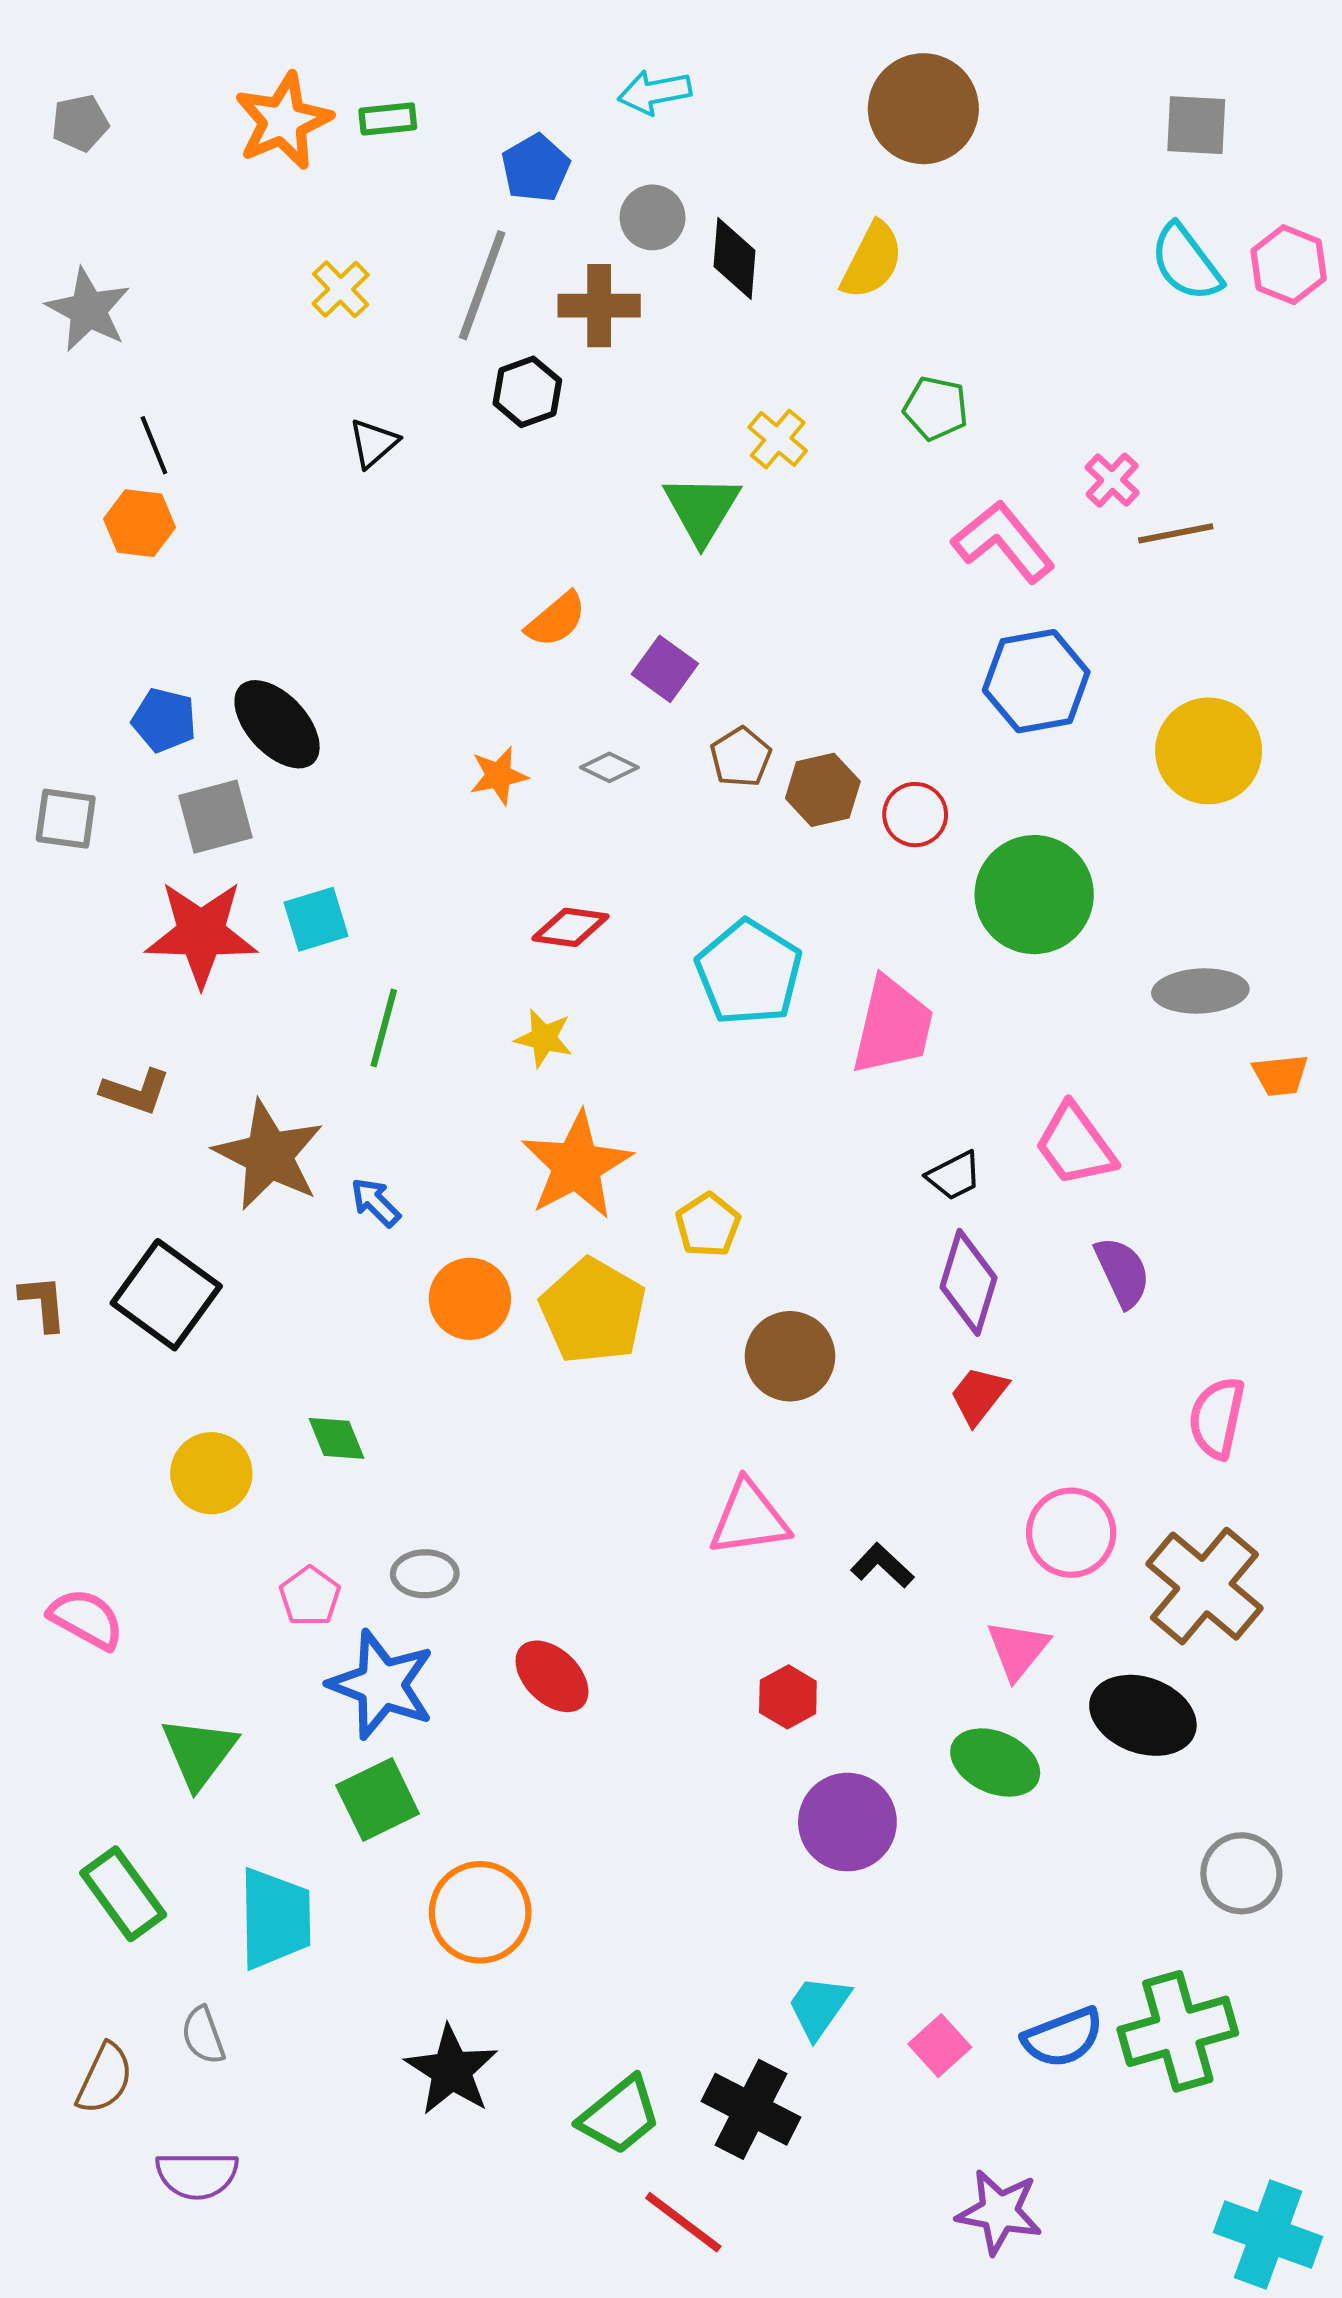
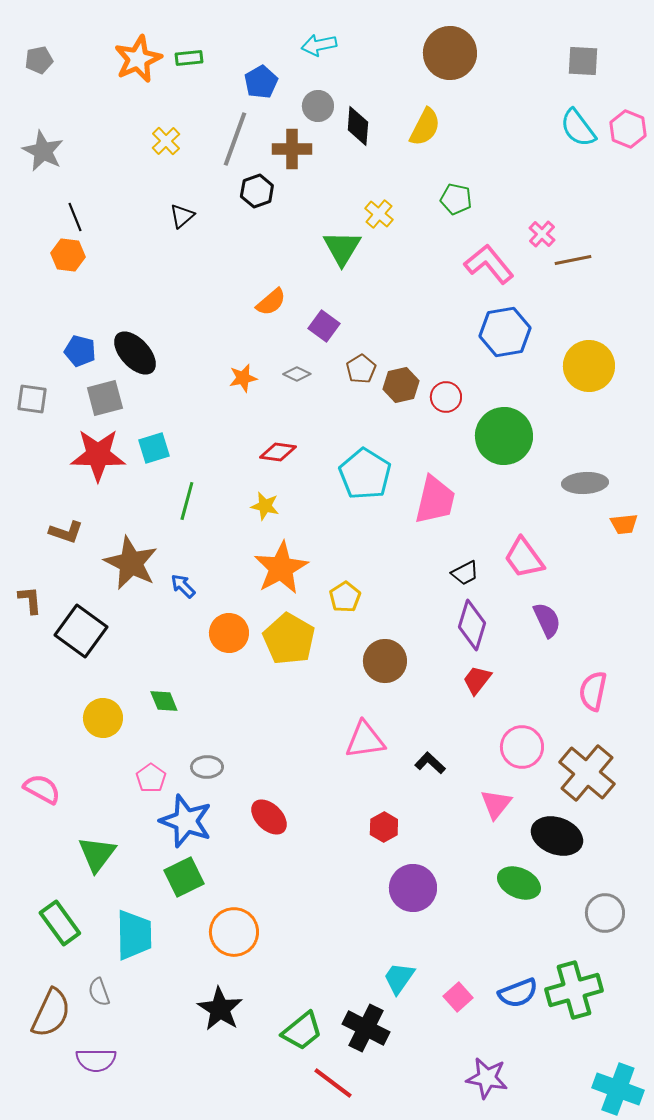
brown L-shape: (43, 1303) -> (30, 600), moved
green ellipse: (995, 1763) -> (519, 883), moved
brown semicircle: (105, 2079) -> (51, 1013), size x1.4

